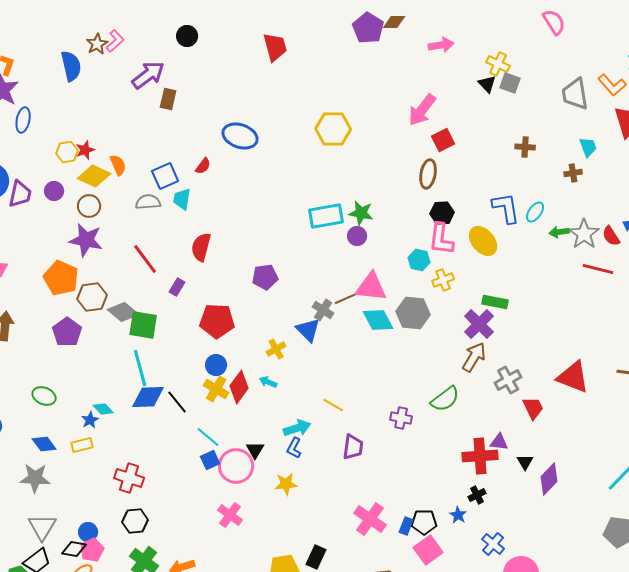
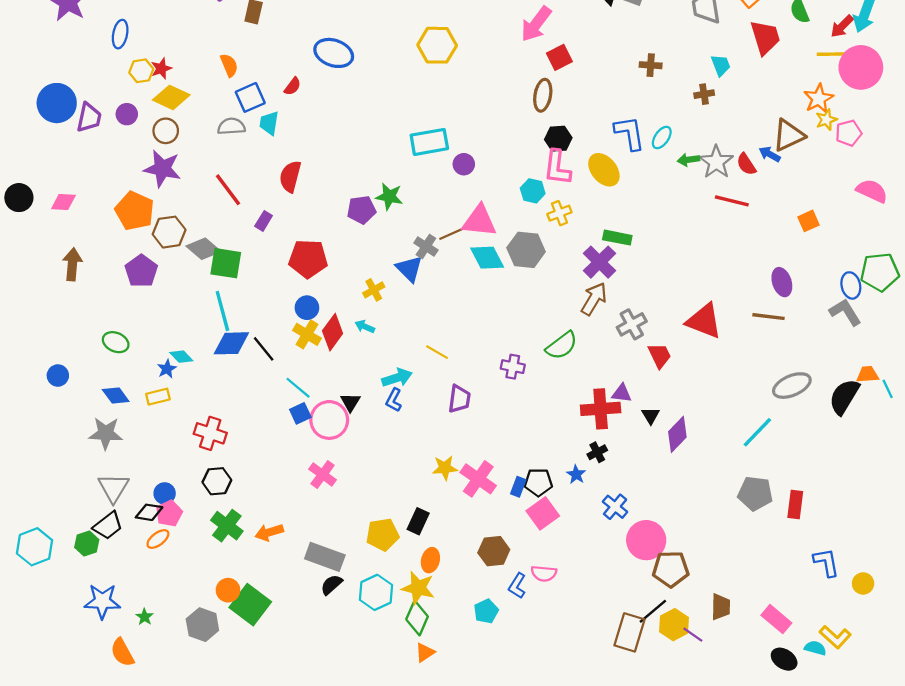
blue ellipse: (23, 120) -> (120, 34), moved
orange semicircle: (118, 165) -> (229, 65), moved
green star: (361, 213) -> (389, 196), moved
yellow star: (286, 484) -> (445, 468), moved

